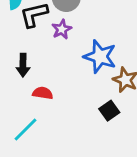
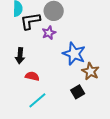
cyan line: (25, 130) -> (37, 100), moved

